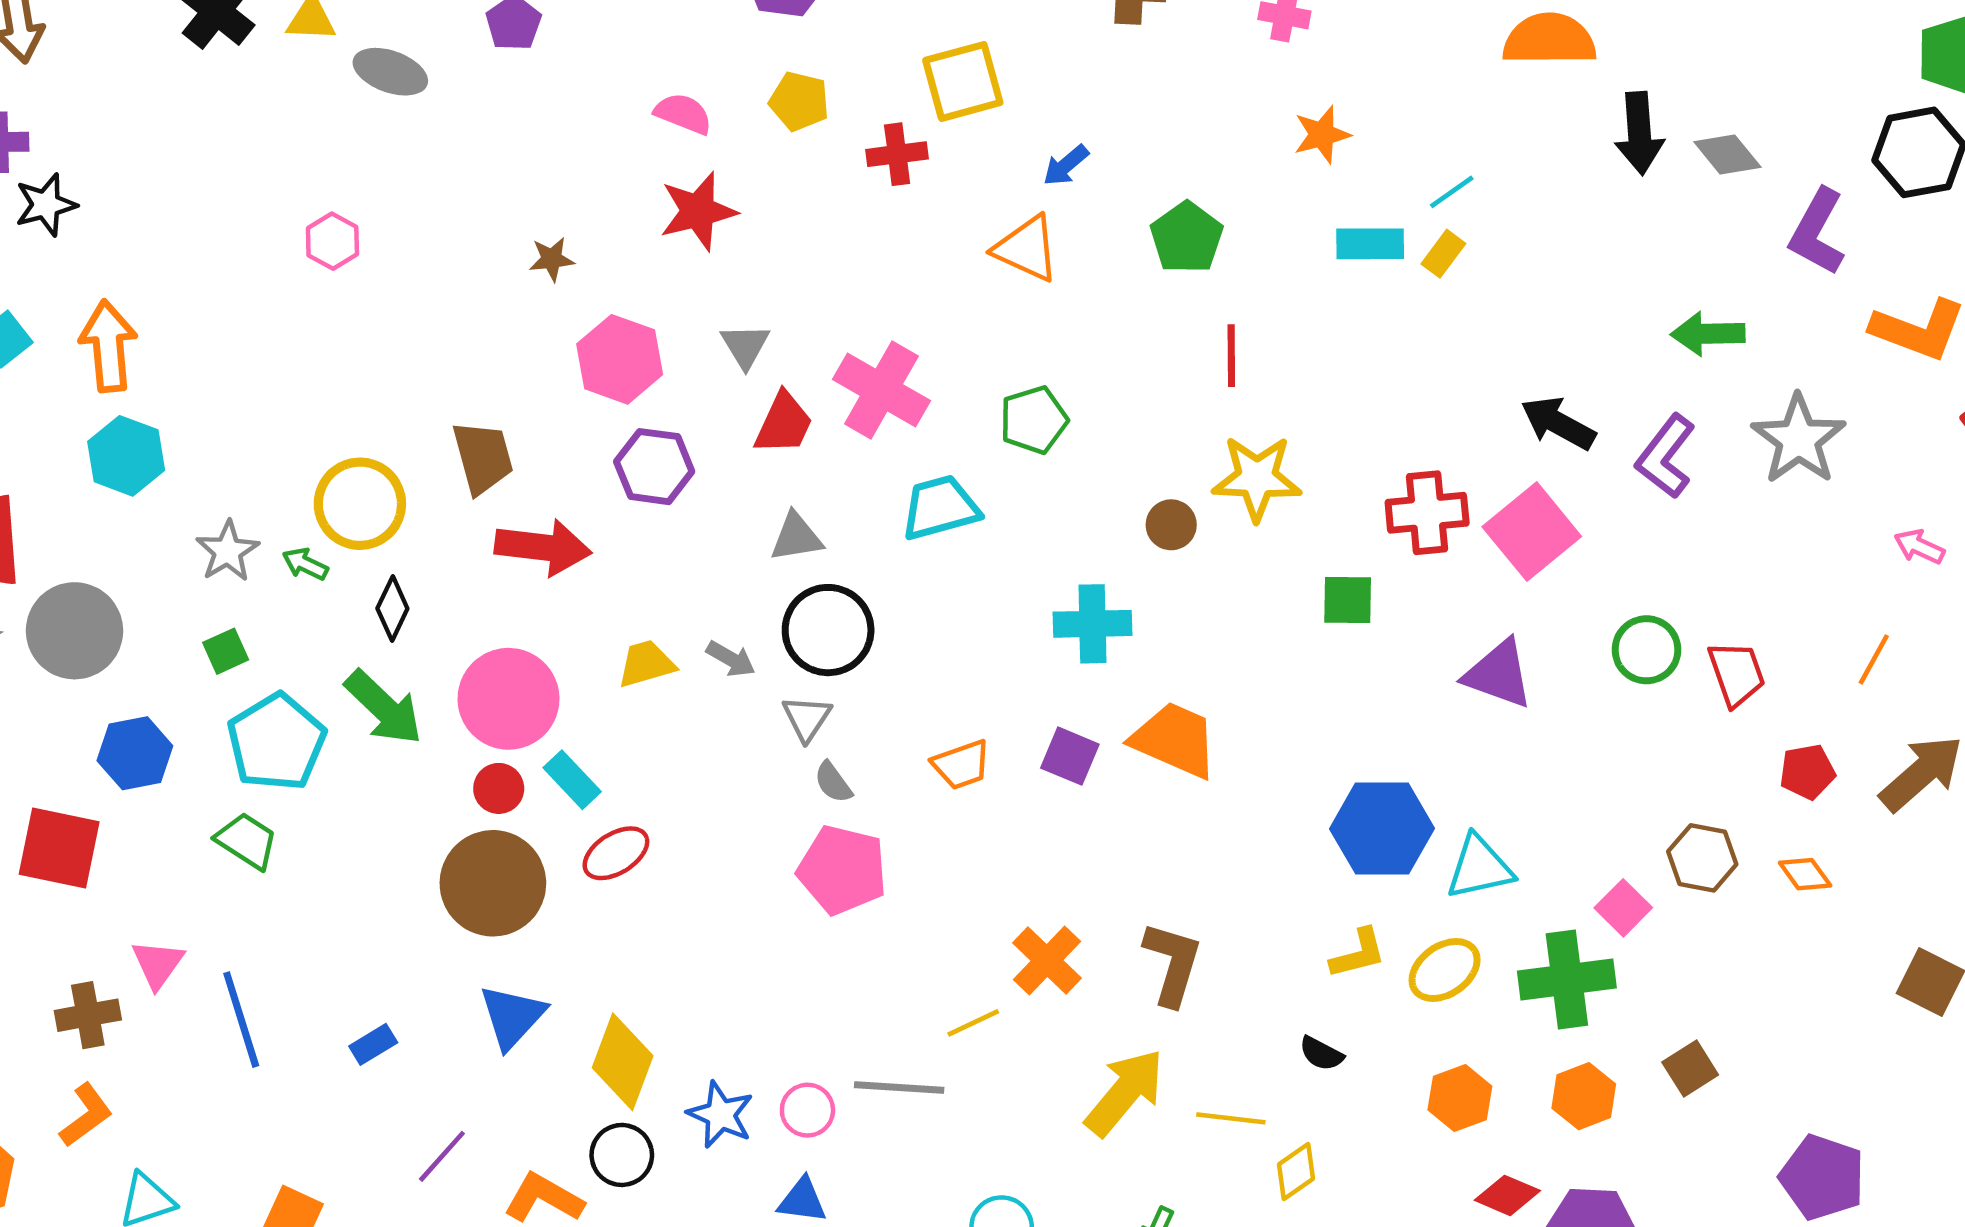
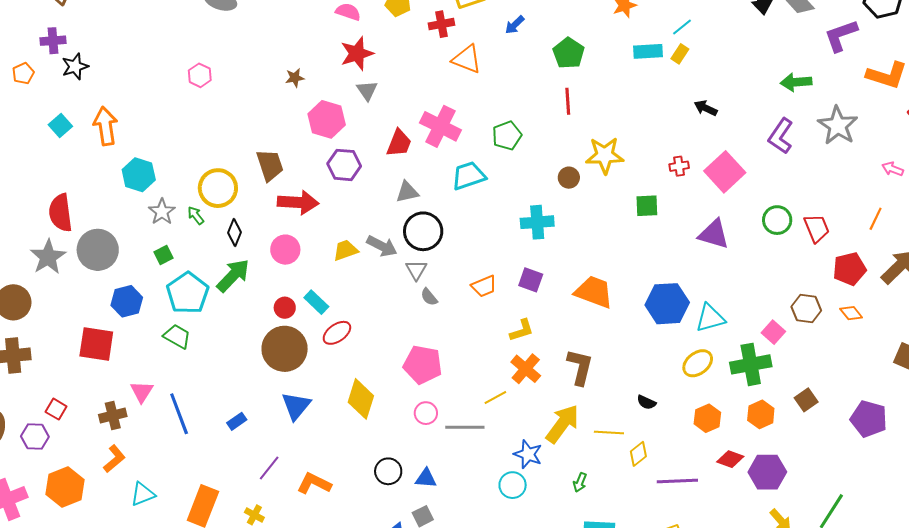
purple L-shape: (1817, 232) -> (841, 35), turned 45
orange triangle: (1027, 249) -> (467, 59), moved
gray triangle: (745, 346) -> (367, 90), moved
red line: (1231, 356) -> (568, 101), moved
black arrow: (1558, 423) -> (706, 108), moved, size x0.7
cyan hexagon: (126, 456) -> (139, 175), moved
red cross: (1427, 513) -> (679, 166), size x0.6
green arrow: (305, 564) -> (196, 215), turned 30
gray arrow: (731, 659) -> (382, 246), size x1.4
pink circle: (508, 699) -> (285, 250), moved, size x0.7
green arrow: (384, 708) -> (233, 276), turned -87
orange trapezoid: (1175, 740) -> (594, 292), moved
red pentagon: (1807, 772) -> (850, 269), size x1.4
pink pentagon: (842, 870) -> (423, 365), moved
yellow L-shape: (1358, 954) -> (522, 330), moved
yellow diamond: (623, 1062) -> (361, 399), moved
pink circle: (807, 1110) -> (426, 413), moved
blue star: (721, 1115) -> (528, 454), moved
black circle: (622, 1155) -> (388, 471), moved
purple pentagon: (1822, 1177) -> (869, 419), moved

